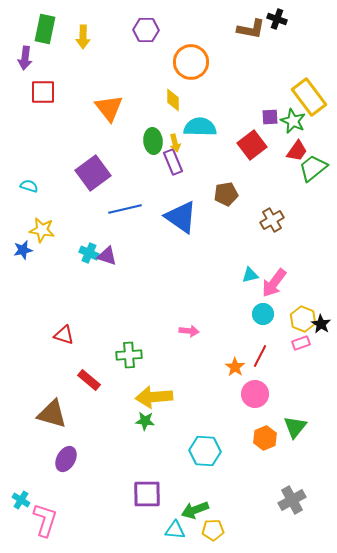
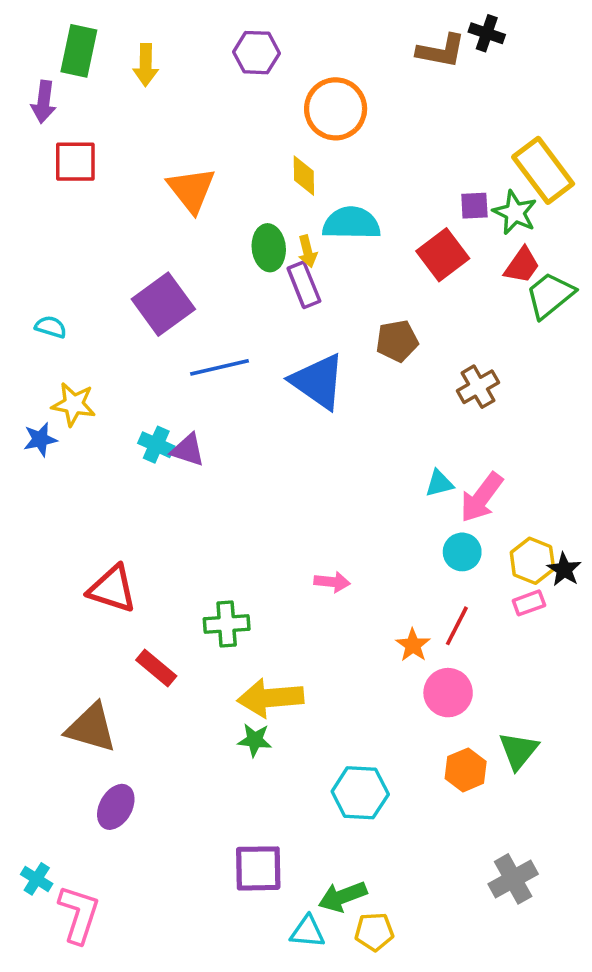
red triangle: (64, 335) -> (112, 589), size x1.4

